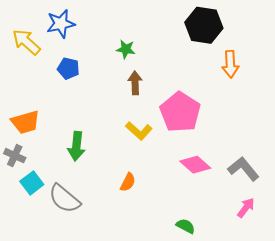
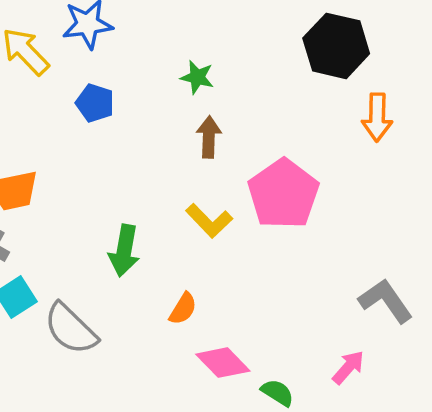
green arrow: (76, 146) -> (124, 251), moved
pink diamond: (195, 165) -> (223, 363), moved
pink arrow: (246, 208) -> (348, 367), moved

